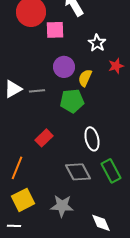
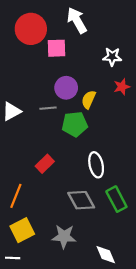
white star: (97, 43) -> (112, 57), moved, turned -30
gray line: (37, 91) -> (48, 108), moved

